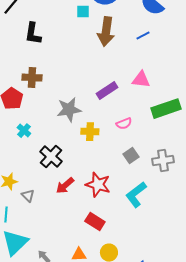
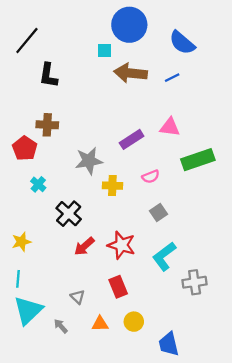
brown arrow: (106, 32) -> (130, 73), turned 88
gray cross: (163, 161) -> (195, 282), moved
gray triangle: (28, 196) -> (78, 297), moved
red rectangle: (95, 222) -> (118, 287), turned 36

